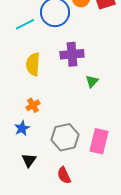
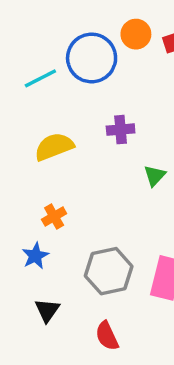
purple cross: (72, 54) -> (121, 130), size x0.7
yellow semicircle: (33, 64) -> (54, 147), turned 65

